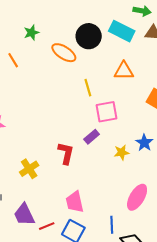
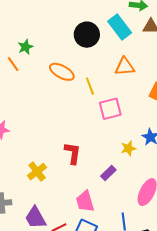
cyan rectangle: (122, 31) -> (120, 27), turned 30
green star: (31, 33) -> (26, 47), moved
orange ellipse: (64, 53) -> (62, 72), moved
purple rectangle: (92, 137) -> (108, 173), moved

